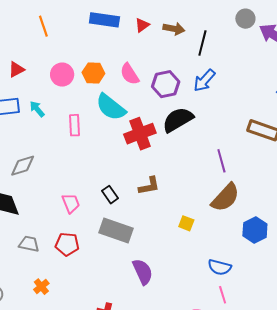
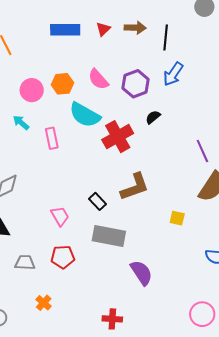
cyan arrow: (37, 109) -> (21, 123), moved
black semicircle: (178, 120) -> (153, 117), size x0.5
brown L-shape: (149, 186) -> (135, 187), size x1.4

